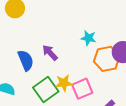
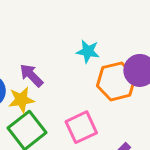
yellow star: (64, 83) -> (21, 100), moved

